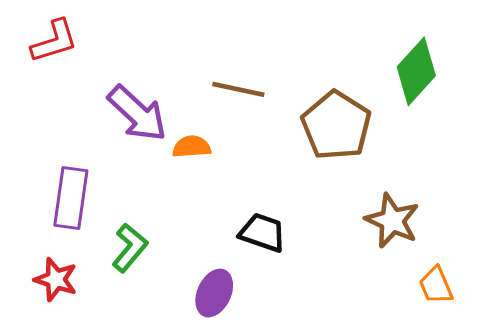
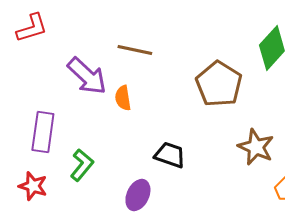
brown line: (238, 89) -> (135, 50), moved
orange semicircle: (192, 147) -> (123, 98), turned -95

